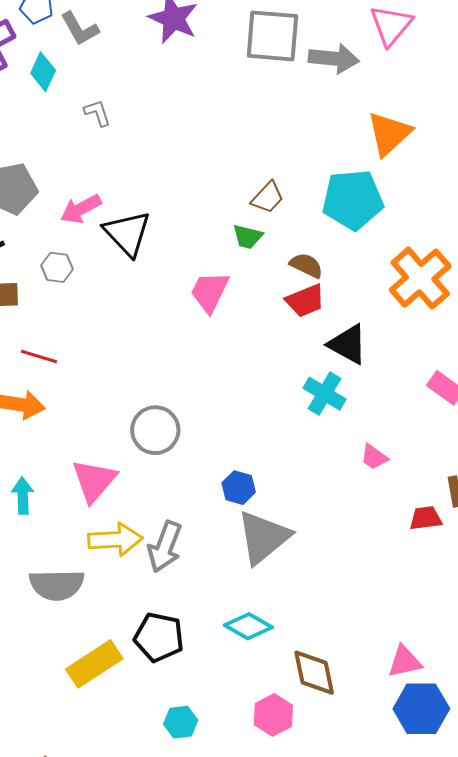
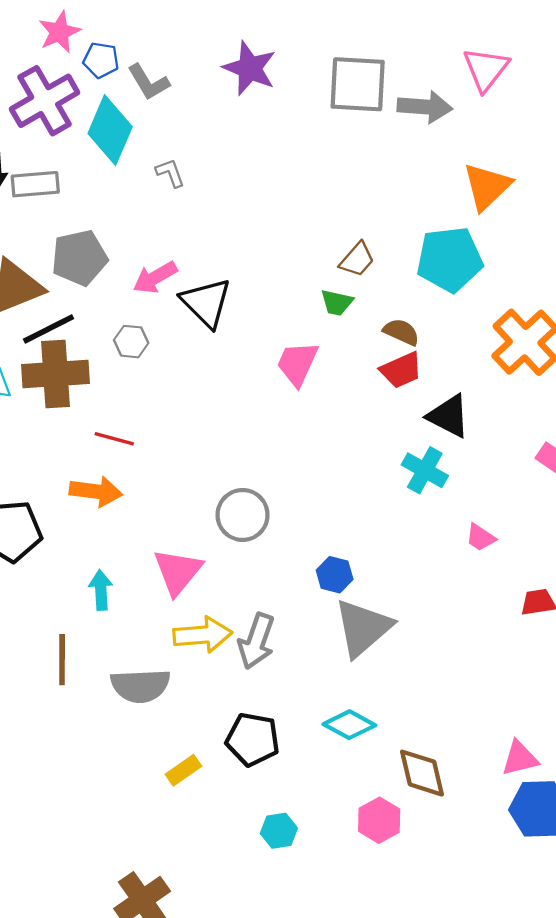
cyan diamond: (43, 72) -> (110, 130), size x1.6
yellow rectangle: (94, 664) -> (183, 770), size x0.6

